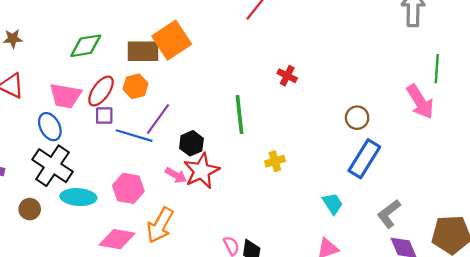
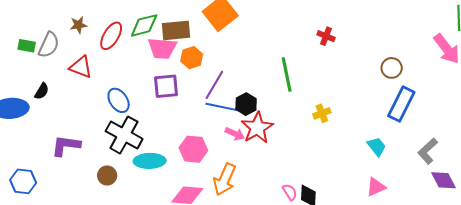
brown rectangle: (143, 51) -> (176, 30), moved
red ellipse: (101, 91) -> (111, 36), moved
pink trapezoid: (65, 96) -> (162, 48), moved
purple square: (104, 115) -> (166, 86), size x1.5
blue line: (134, 136) -> (222, 107), moved

